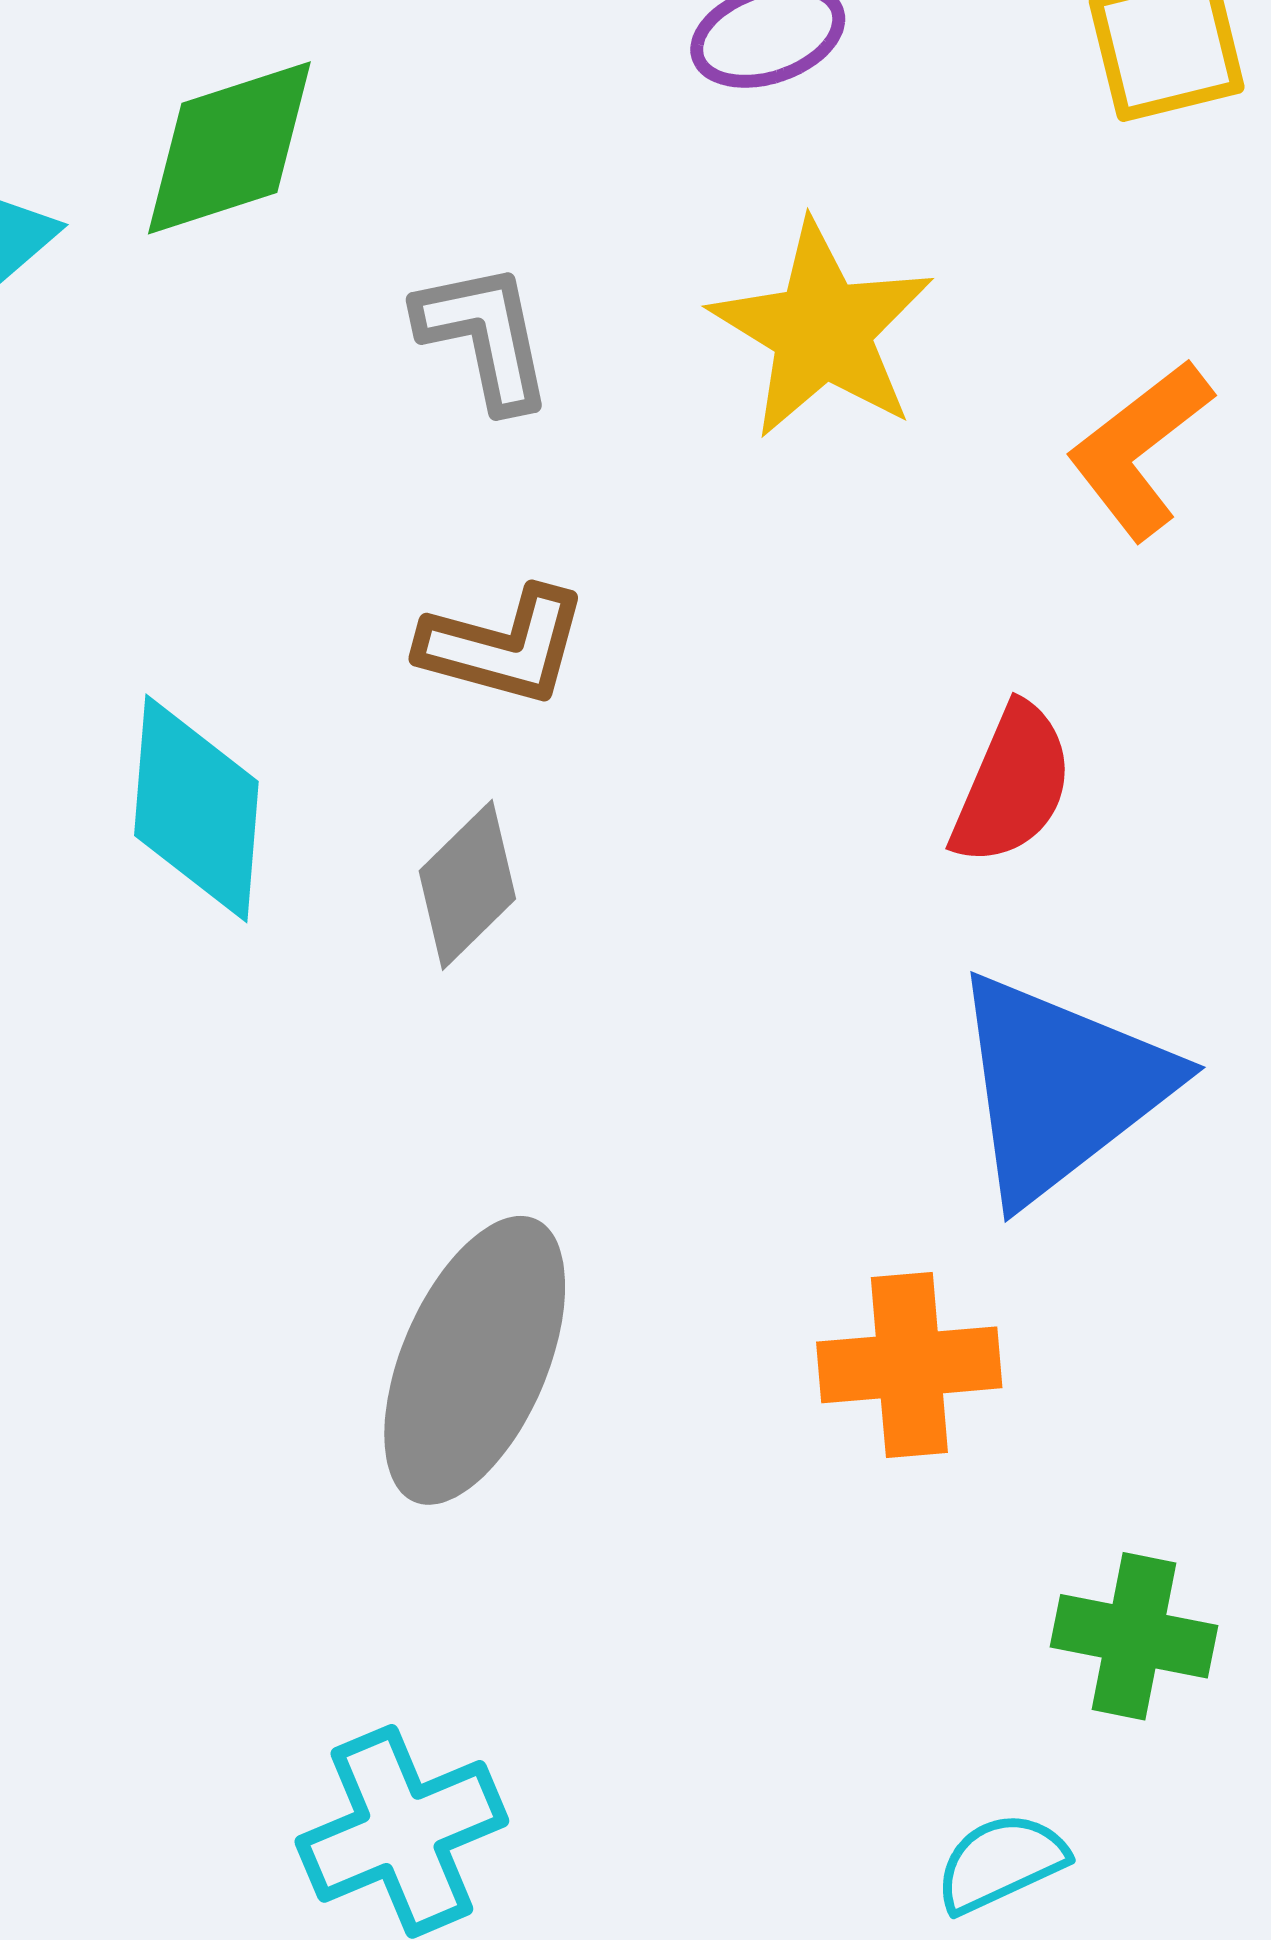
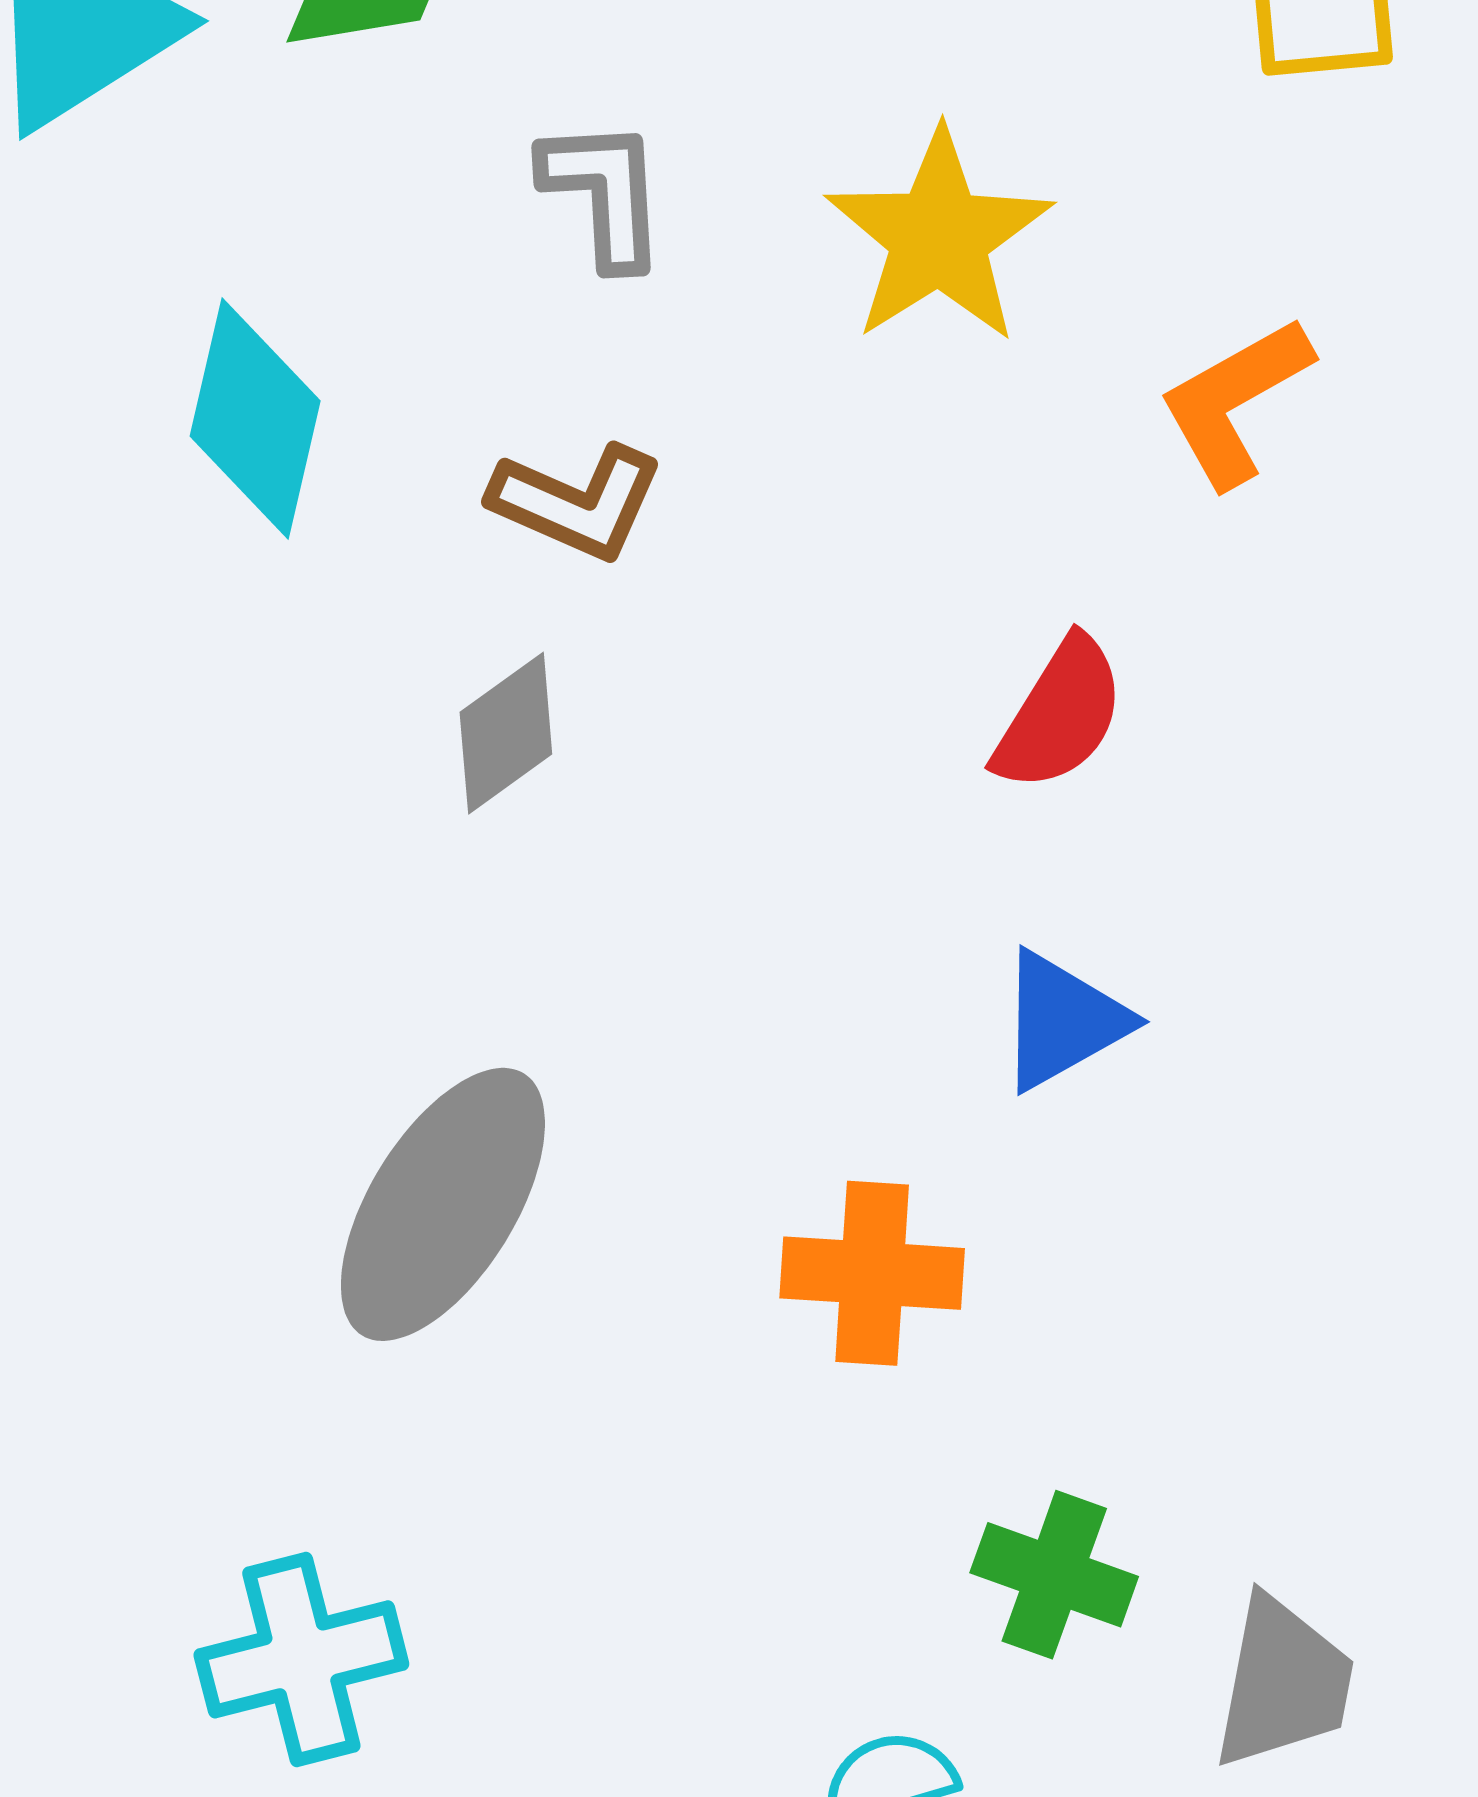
cyan diamond: (196, 808) -> (255, 418), moved
blue triangle: (1060, 1087) -> (1063, 1021), size x0.6

